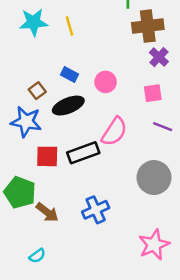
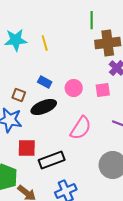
brown square: (37, 91) -> (19, 95), turned -32
pink square: (153, 93) -> (103, 90), moved
black rectangle: (83, 153) -> (52, 160), moved

